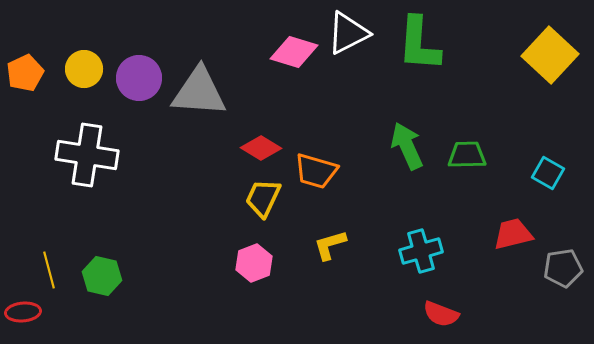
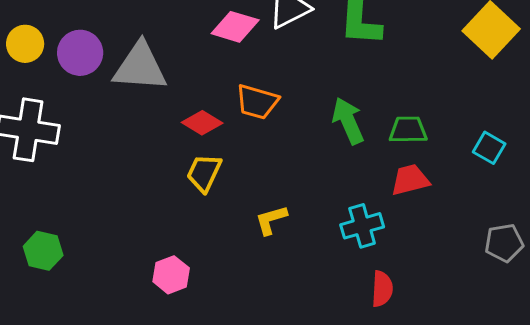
orange trapezoid: (316, 171) -> (257, 102), moved
red trapezoid: (513, 234) -> (410, 180), moved
pink hexagon: (254, 263) -> (171, 275), moved
red semicircle: (441, 314) -> (382, 289), turned -108

